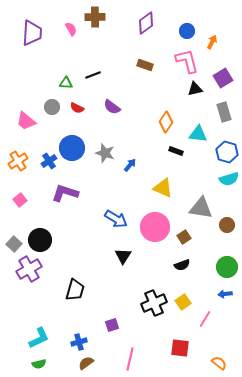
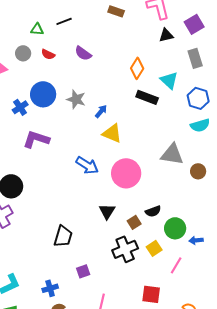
cyan triangle: (198, 134) -> (169, 80), turned 36
black rectangle: (176, 151) -> (147, 97), size x1.5
yellow triangle: (163, 188) -> (112, 133), moved
brown square: (184, 237) -> (134, 222), moved
black triangle: (123, 256) -> (107, 211), moved
green circle: (227, 267) -> (175, 228), moved
black trapezoid: (75, 290) -> (63, 236), moved

